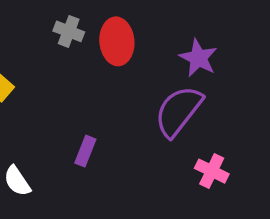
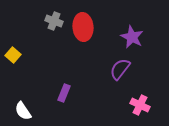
purple semicircle: (178, 111) -> (120, 69), size x0.7

